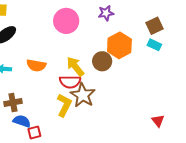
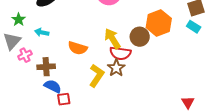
orange semicircle: (36, 65) -> (78, 48), moved
red semicircle: (70, 82) -> (120, 53), moved
brown star: (83, 95) -> (116, 68), size x0.7

